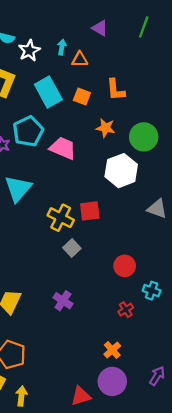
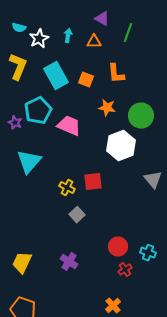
green line: (144, 27) -> (128, 33), moved
orange triangle: (80, 59) -> (94, 42), moved
gray triangle: (157, 209) -> (153, 180), turned 30
yellow cross: (61, 218) -> (67, 188), size x0.7
red circle: (125, 266) -> (118, 247), moved

